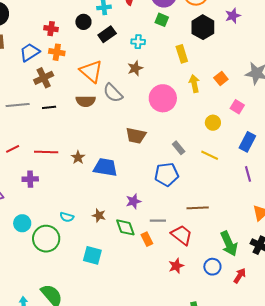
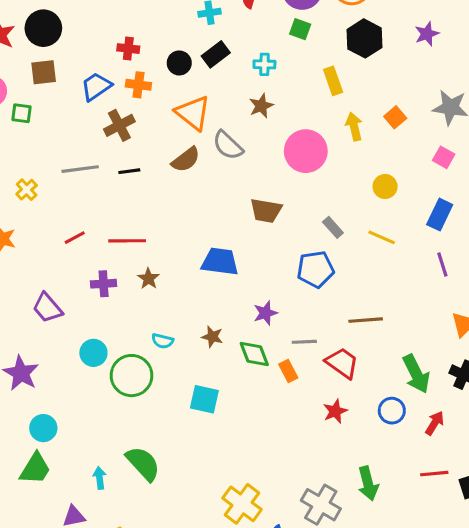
purple star: (233, 16) -> (427, 34), moved
black circle: (83, 22) -> (179, 63), moved
brown semicircle: (86, 101) -> (186, 160), turned -36
pink square: (237, 107) -> (444, 157), moved
brown star: (78, 157) -> (148, 279), moved

